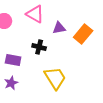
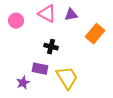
purple triangle: (59, 28) -> (71, 15), moved
purple rectangle: (13, 60) -> (40, 69), moved

